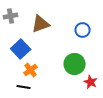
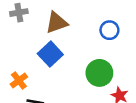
blue square: (21, 49) -> (50, 54), moved
orange cross: (31, 70) -> (19, 80), moved

